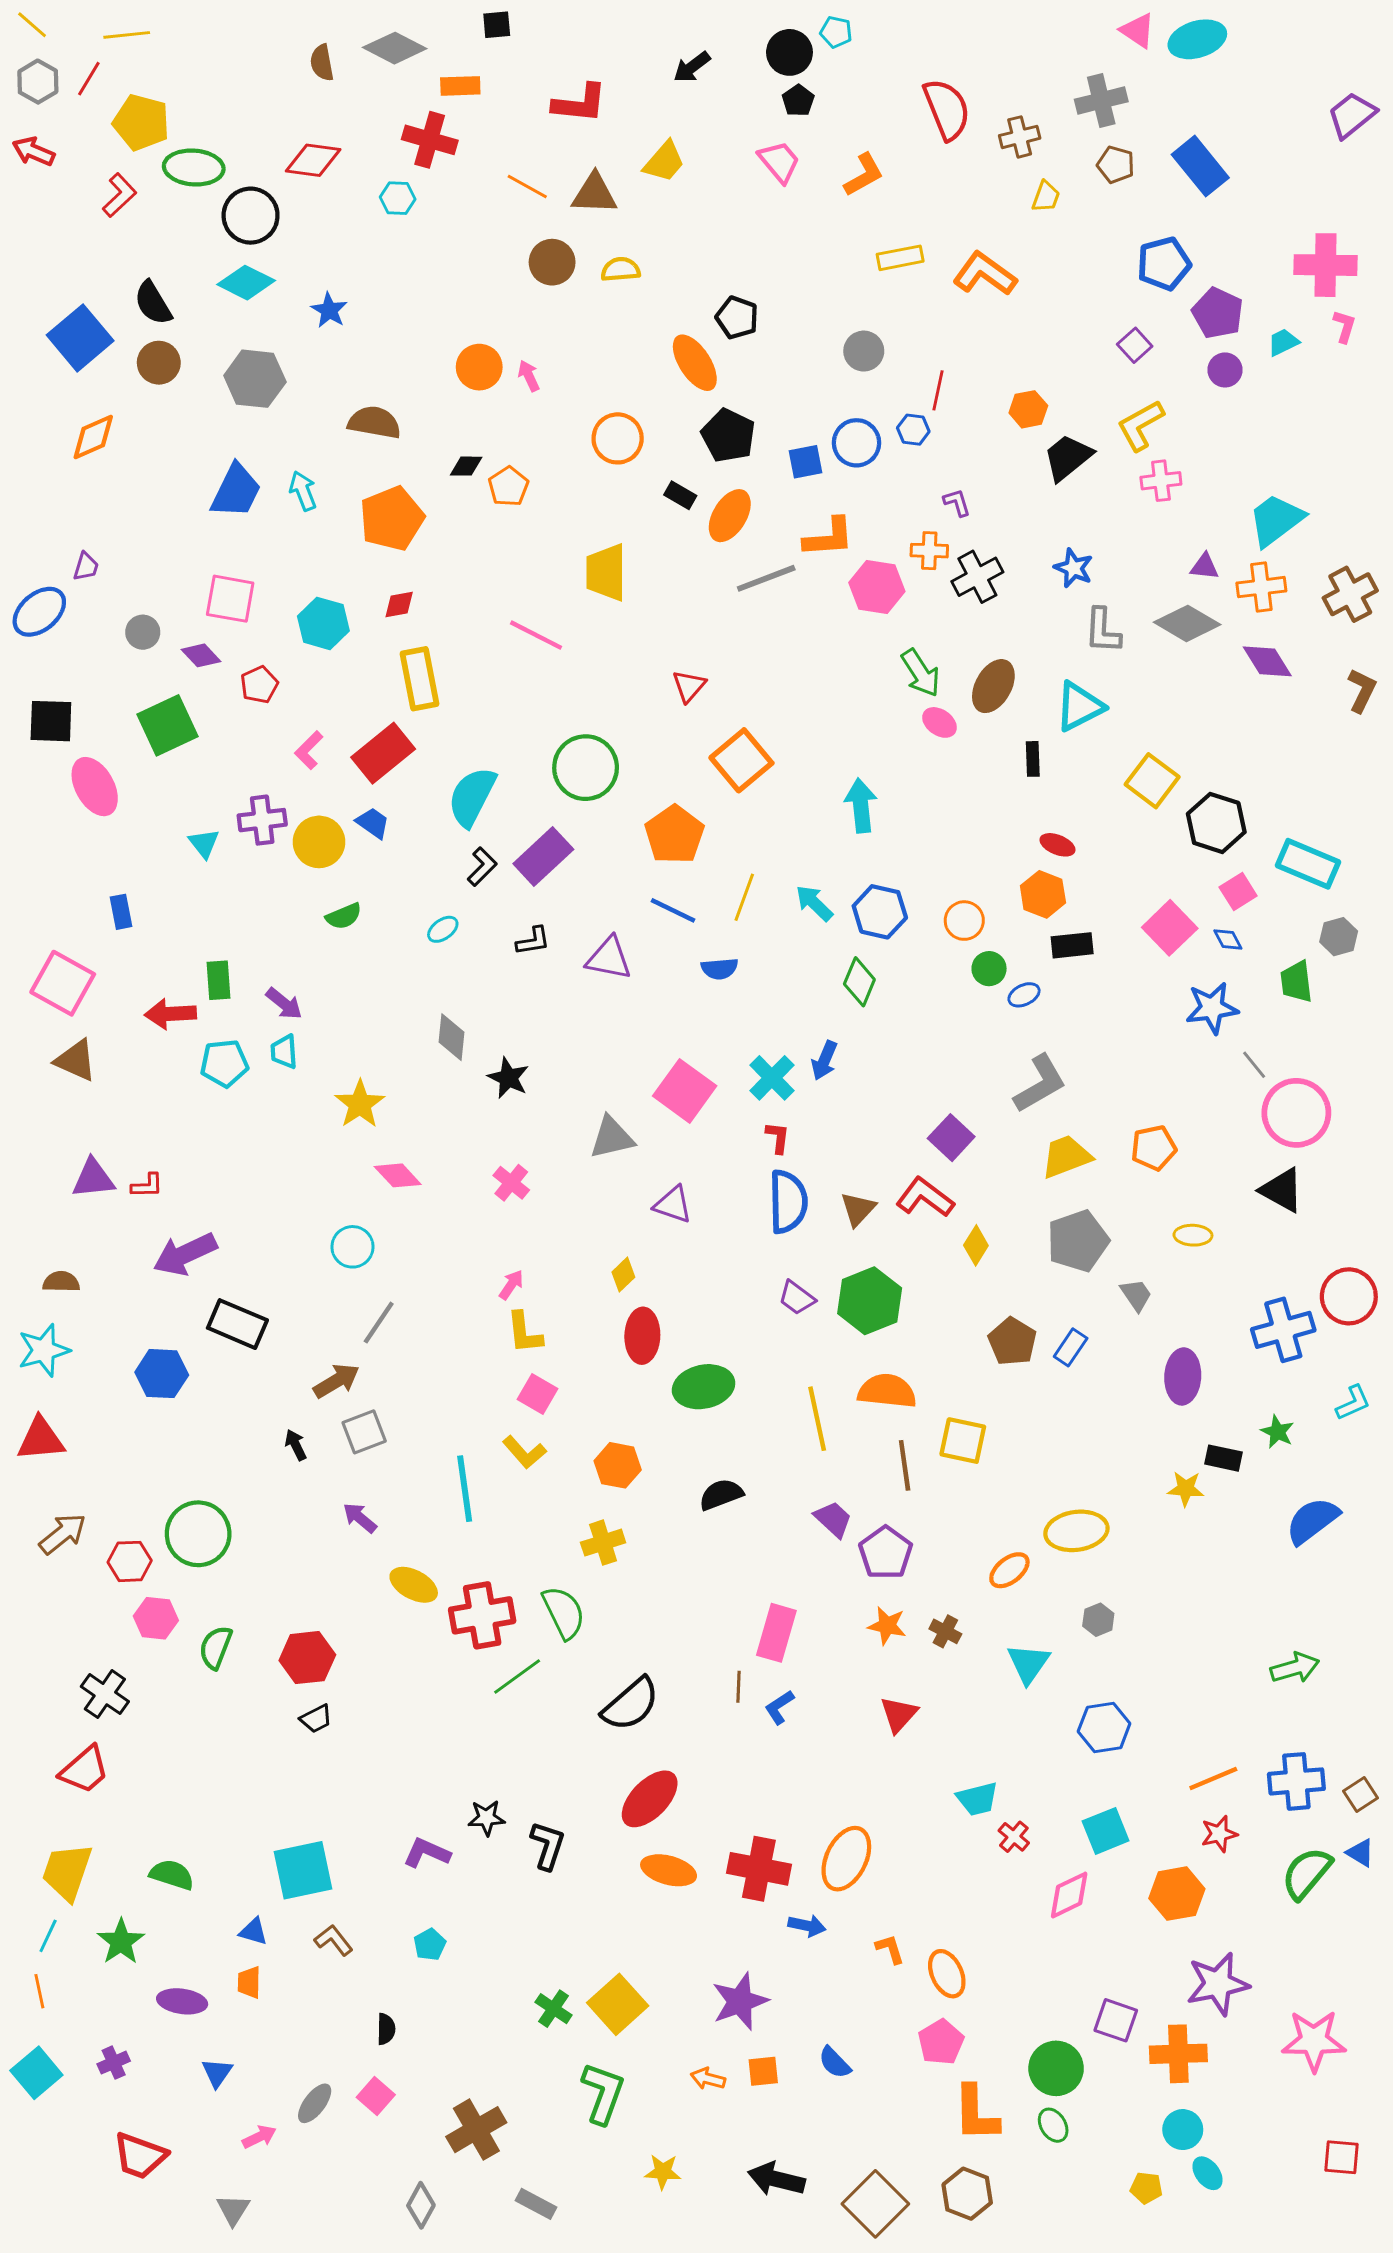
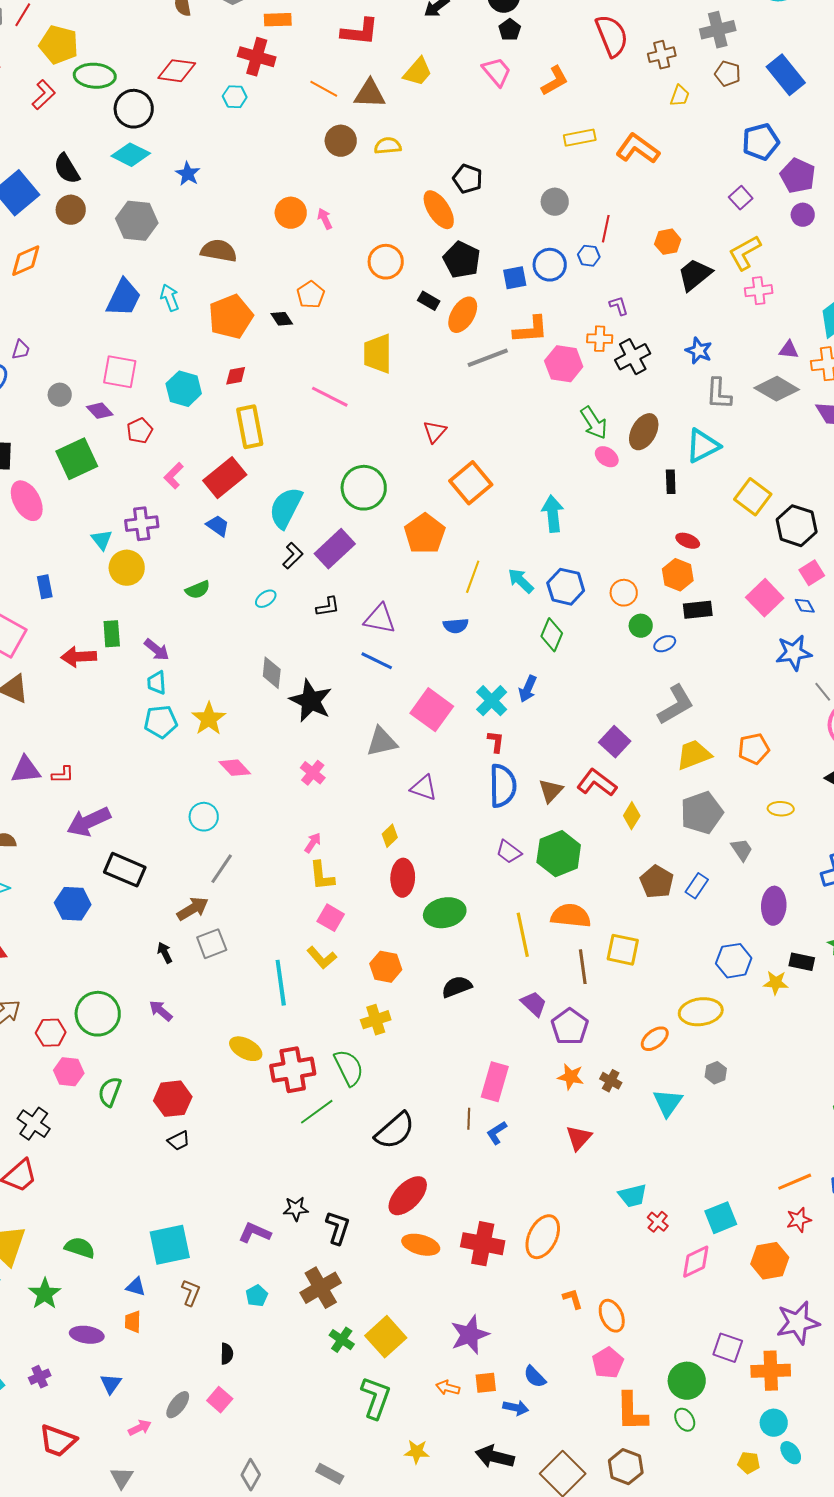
black diamond: (466, 466) -> (282, 319), moved, turned 55
yellow circle: (319, 842) -> (127, 568), moved
blue line: (673, 910) -> (377, 661), moved
cyan pentagon: (224, 1063) -> (161, 722), moved
black star: (508, 1078) -> (311, 701), size x1.5
purple arrow: (360, 1518) -> (161, 1011), moved
blue hexagon: (1104, 1728) -> (734, 961), moved
blue arrow: (807, 1926) -> (516, 1408), moved
brown L-shape: (334, 1940) -> (191, 1293), turned 60
brown cross: (476, 2130) -> (321, 1288), moved

